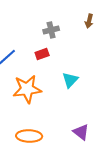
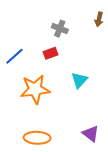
gray cross: (51, 30) -> (60, 29), turned 35

